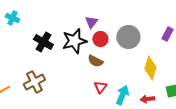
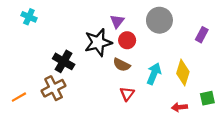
gray circle: (128, 37) -> (159, 20), moved
black cross: (43, 42) -> (64, 61), moved
cyan arrow: (122, 95) -> (154, 74), moved

